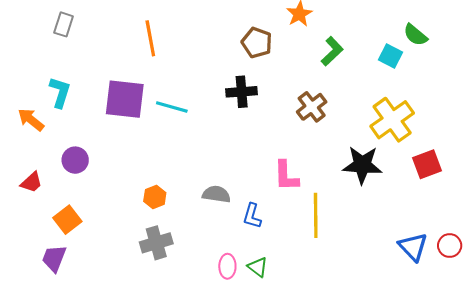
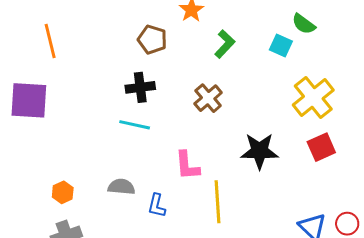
cyan line: (172, 107) -> (135, 125), moved
yellow cross: (392, 120) -> (313, 98), moved

